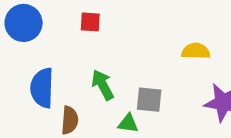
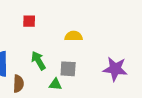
yellow semicircle: (196, 51) -> (74, 36), moved

